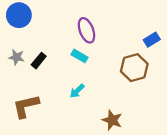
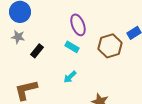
gray star: (17, 57) -> (18, 37), moved
brown hexagon: (134, 68) -> (110, 46), moved

